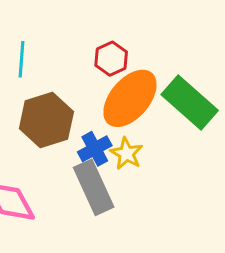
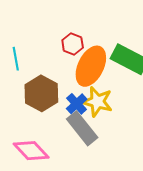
yellow star: (126, 153) -> (97, 102), size x1.4

